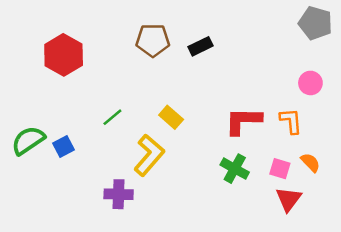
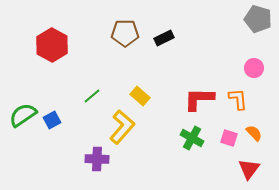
red triangle: (288, 199) -> (249, 169), moved

